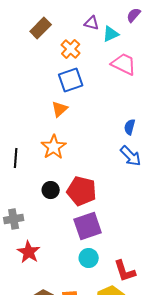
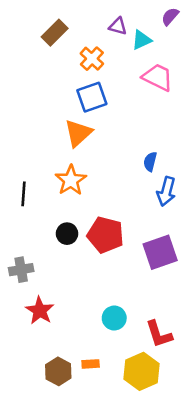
orange triangle: (60, 109) -> (78, 133), size x1.4
blue semicircle: (130, 127) -> (150, 162), moved
blue arrow: (131, 156) -> (166, 191), turned 60
purple square: (88, 226) -> (160, 252), moved

